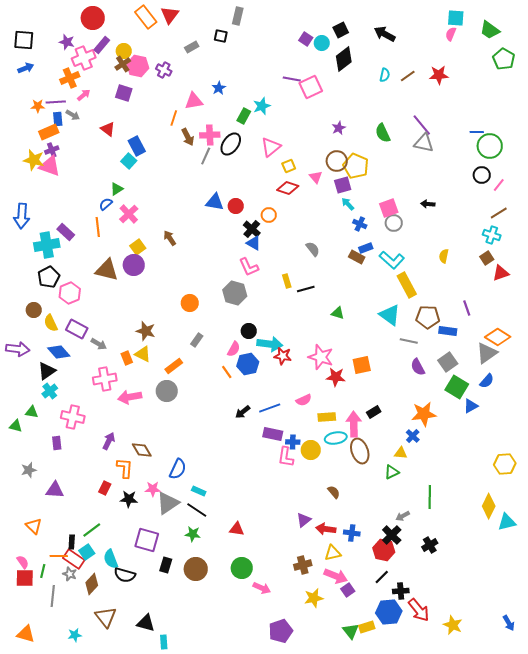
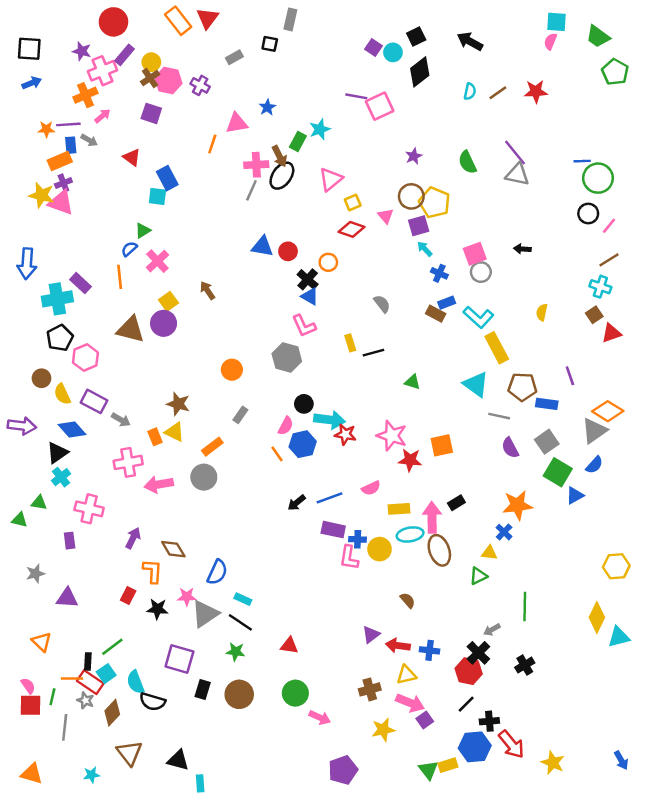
brown arrow: (188, 137) -> (279, 156), moved
cyan square: (129, 161) -> (157, 196), turned -35

